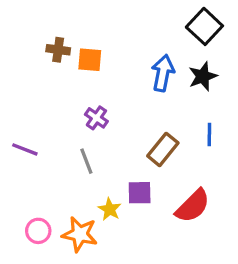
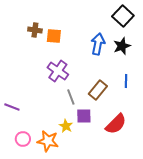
purple cross: (96, 118) -> (58, 71), size x1.5
purple line: (25, 149) -> (12, 107), moved
gray line: (86, 161) -> (71, 97), moved

